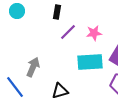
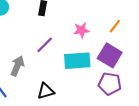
purple line: (68, 32) -> (45, 45), moved

